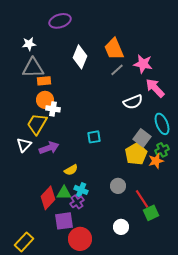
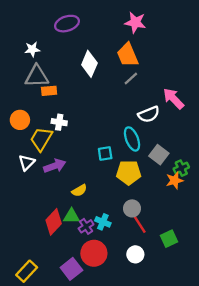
pink star: (143, 64) -> (135, 22), moved
orange circle: (45, 100) -> (20, 120), moved
cyan ellipse: (162, 124) -> (132, 139), moved
yellow pentagon: (136, 154) -> (129, 173), moved, turned 30
cyan cross: (81, 190) -> (103, 222), moved
red line: (142, 199) -> (139, 223), moved
purple square: (64, 221) -> (71, 269), moved, turned -30
red circle: (80, 239) -> (94, 253), moved

